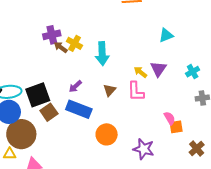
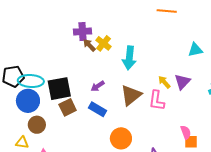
brown triangle: (110, 90) -> (131, 95), size x1.6
blue rectangle: (79, 109) -> (98, 109), size x0.7
brown circle: (21, 134) -> (37, 125), size x0.6

